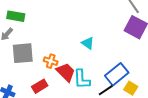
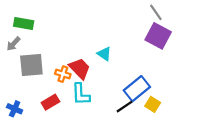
red trapezoid: (66, 72) -> (80, 68), moved
cyan L-shape: (82, 79) -> (81, 94), moved

